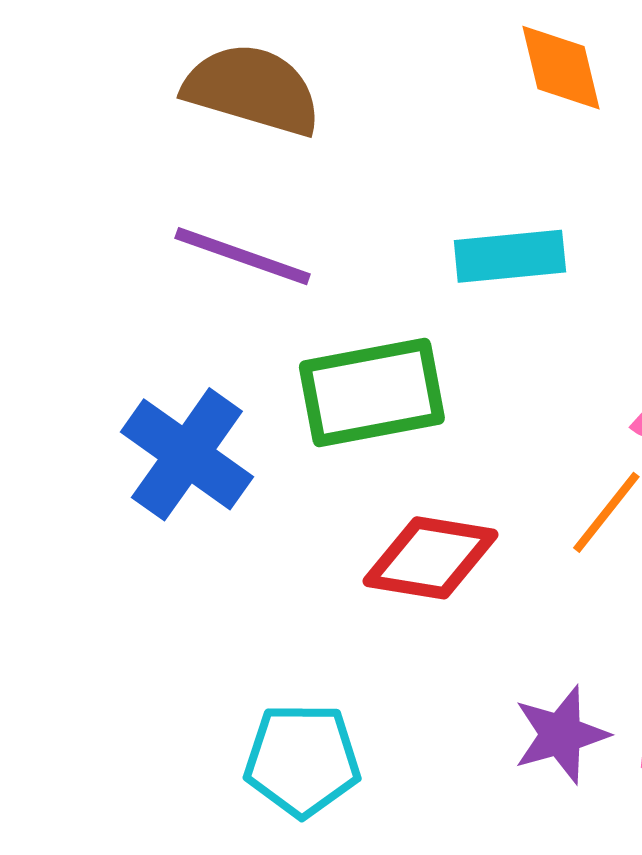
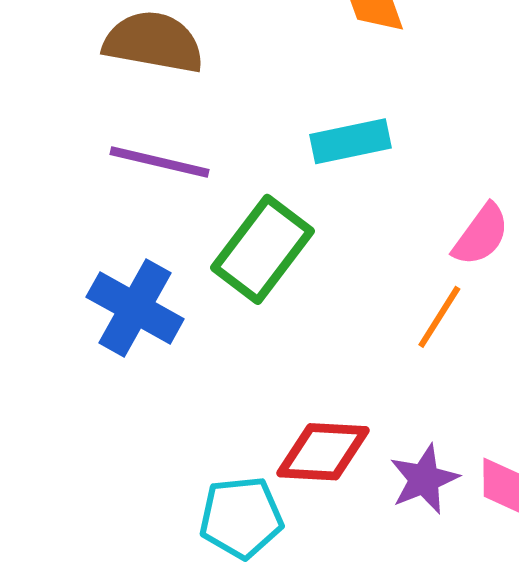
green rectangle: (372, 392) -> (262, 249), turned -36
red diamond: (430, 558) -> (323, 452), moved

